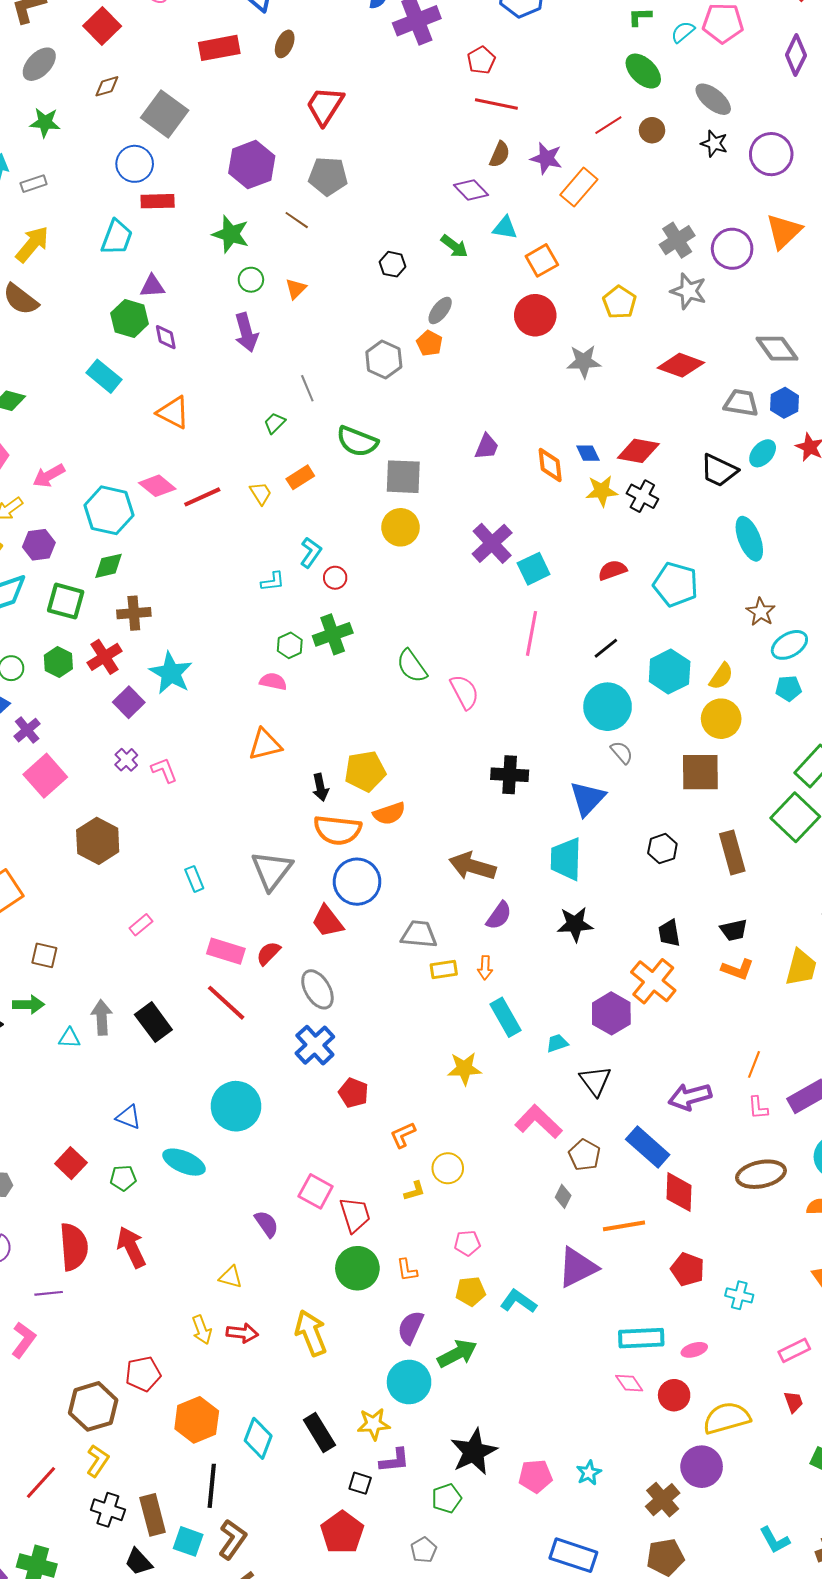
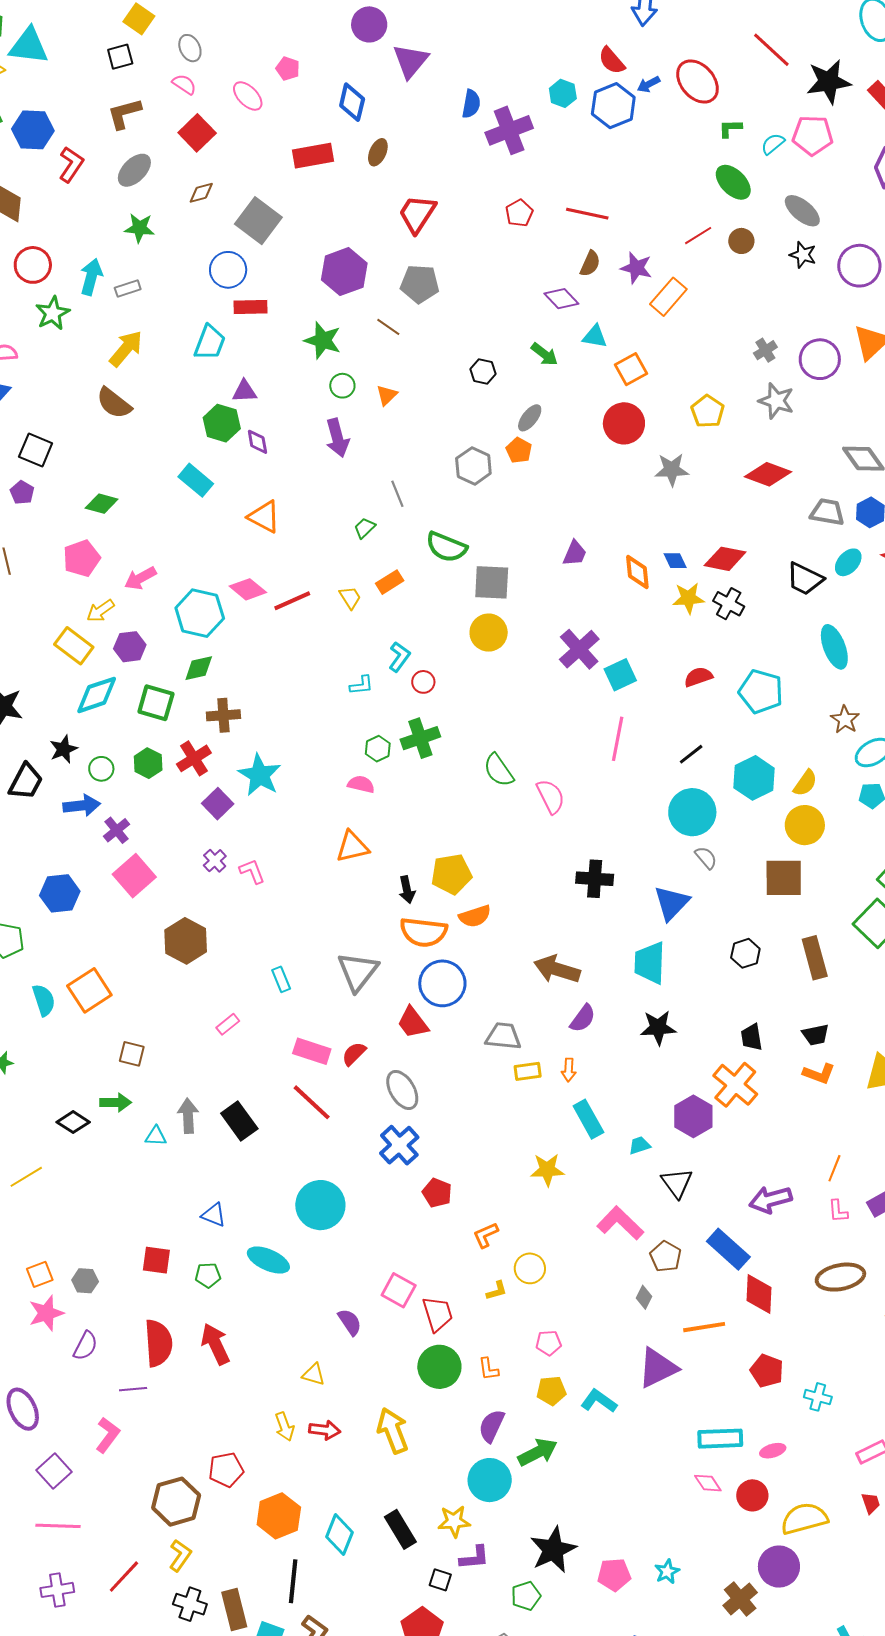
red pentagon: (481, 60) -> (519, 213), moved
gray cross: (677, 240) -> (765, 350), size x0.7
red square: (71, 1163) -> (156, 1260), turned -36

